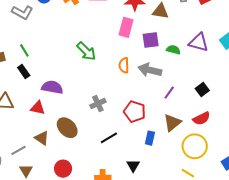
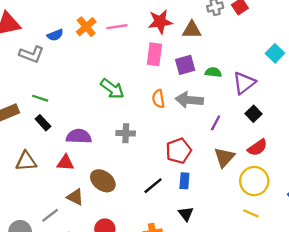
purple triangle: (199, 42) -> (244, 83), moved, turned -45
green line: (24, 50) -> (40, 98), turned -32
gray cross: (98, 104) -> (126, 133), moved, turned 35
red pentagon: (135, 112) -> (179, 151), turned -30
blue rectangle: (150, 138) -> (184, 181), moved

